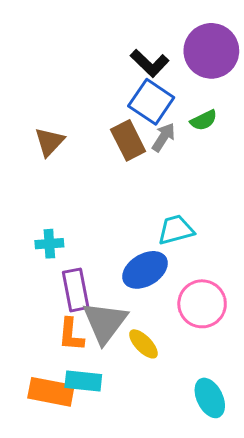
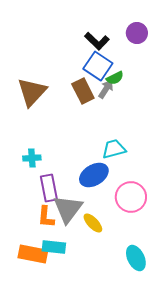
purple circle: (211, 51) -> (137, 33), size x0.6
green semicircle: (204, 120) -> (115, 78), moved
brown triangle: (49, 142) -> (32, 92), size x1.5

